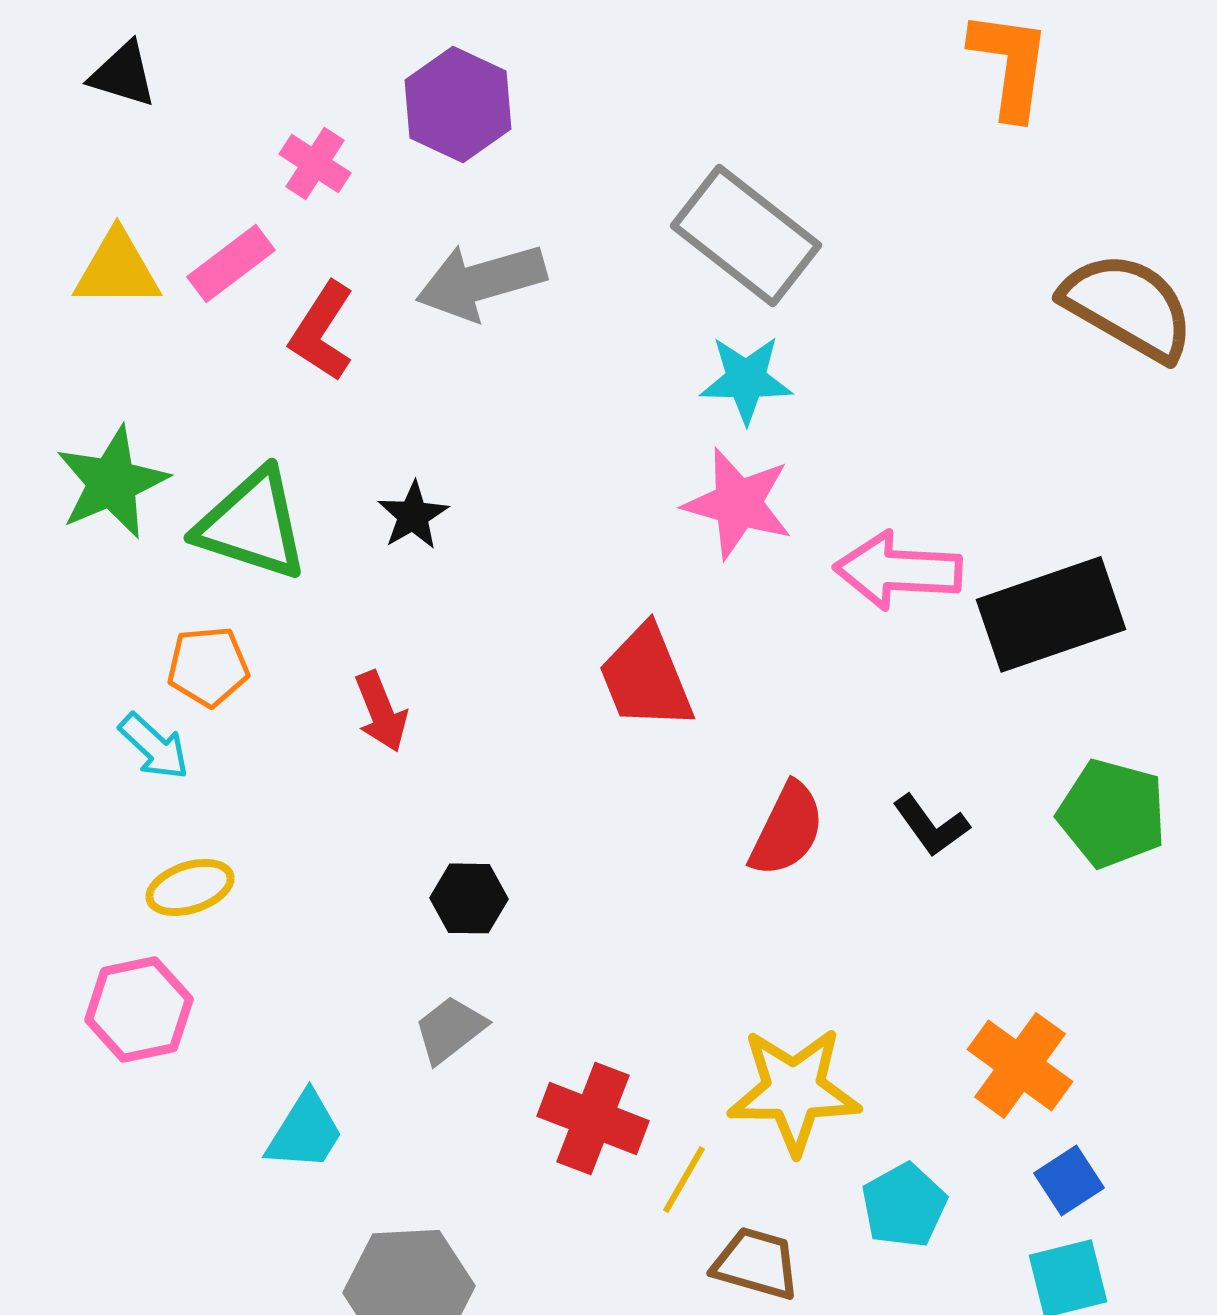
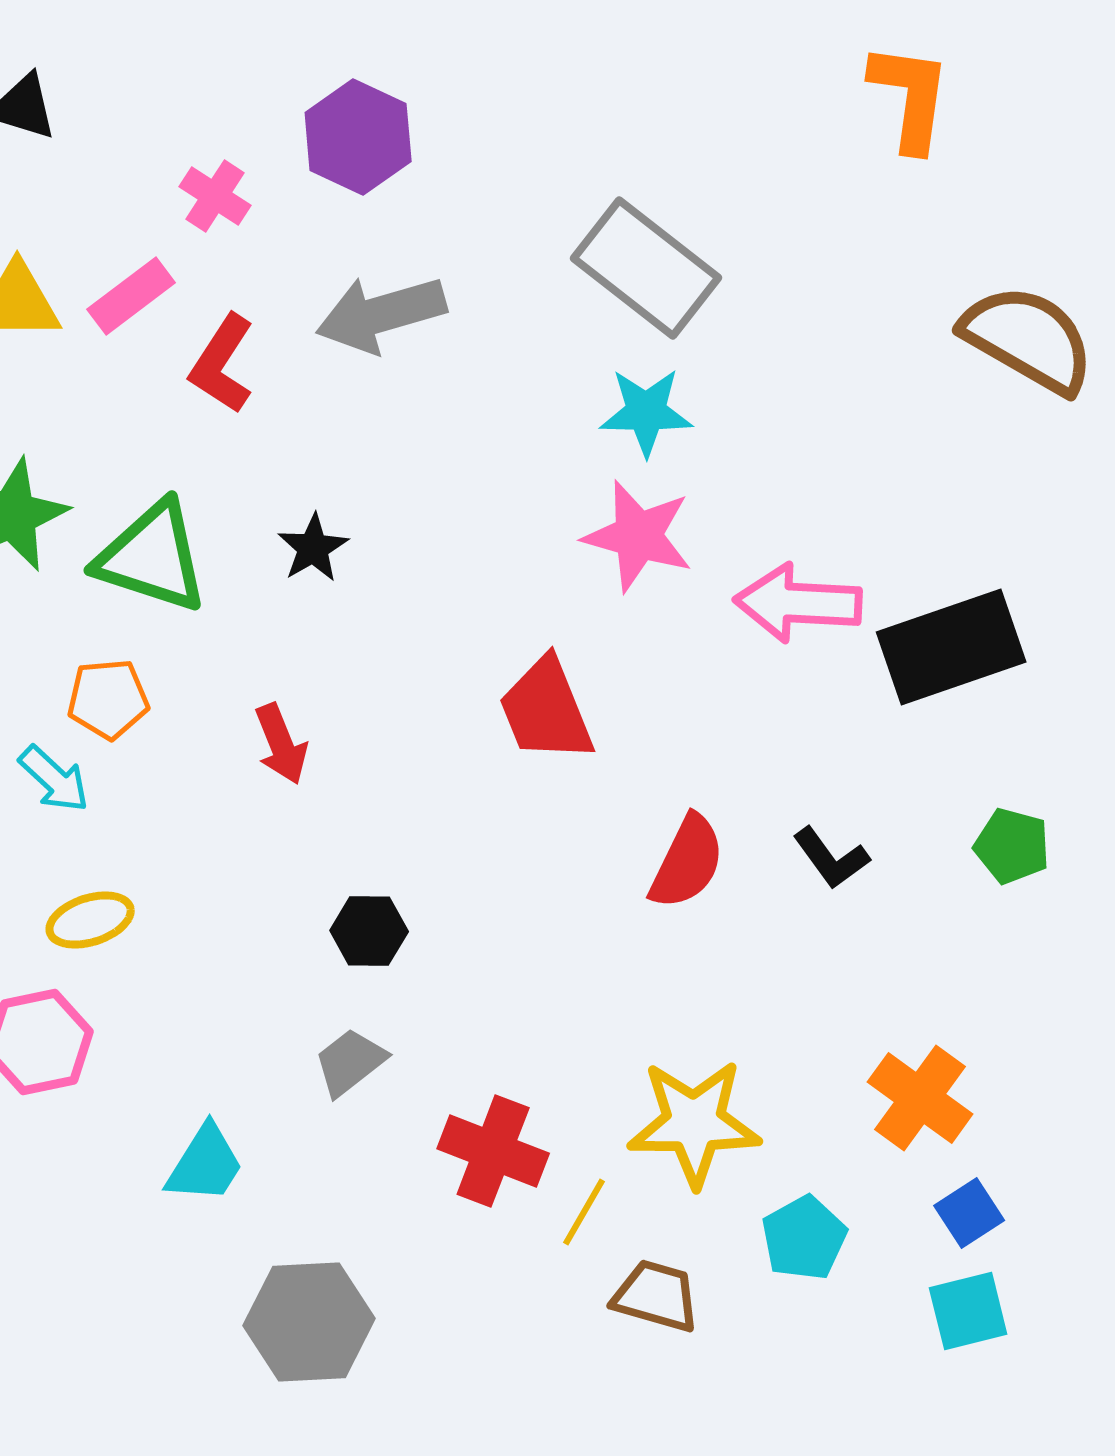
green pentagon: (1112, 813) -> (1012, 846), size x0.7

